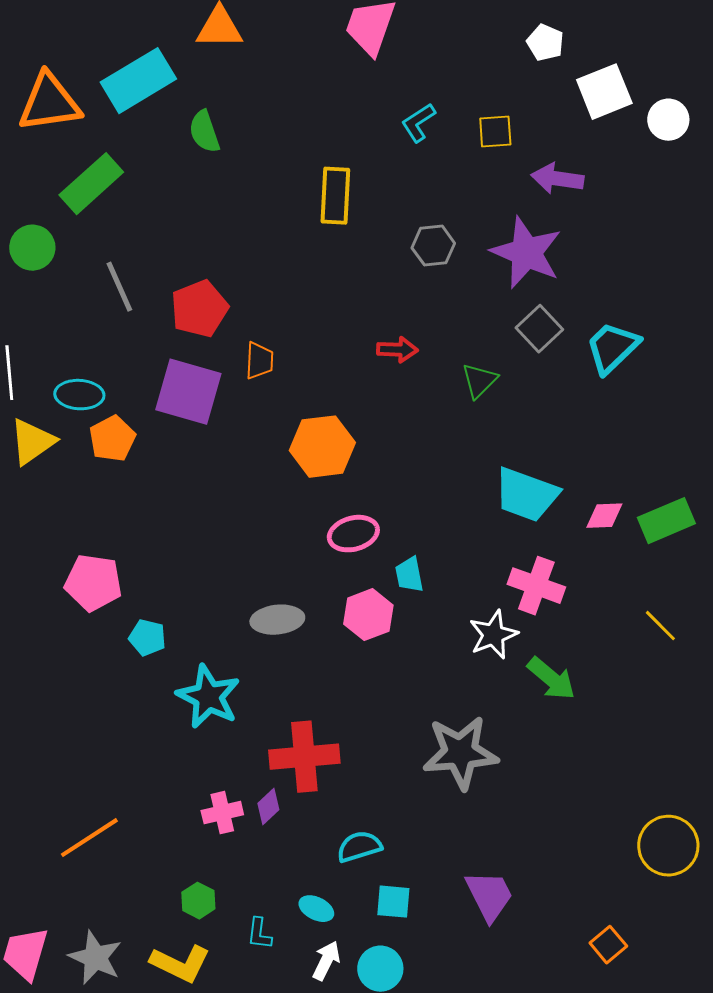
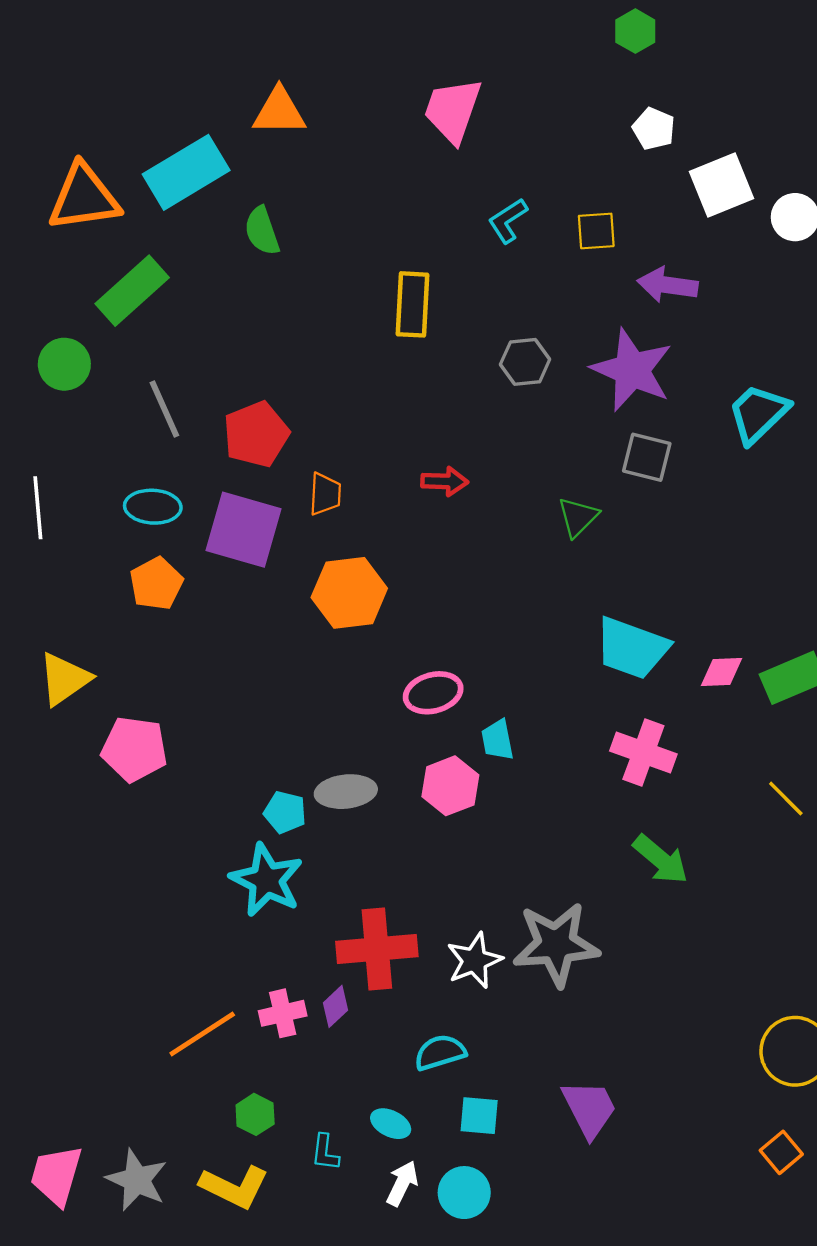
gray square: (539, 329) -> (647, 457), turned -33
cyan trapezoid: (612, 348) -> (758, 414), moved
red arrow: (397, 350) -> (445, 481), moved
cyan ellipse: (79, 395) -> (153, 507), moved
yellow triangle: (32, 442) -> (64, 679), moved
orange hexagon: (322, 447) -> (349, 593), moved
white star: (493, 635) -> (474, 960), moved
cyan pentagon: (147, 638) -> (285, 812), moved
orange line: (89, 838) -> (202, 1034), moved
orange square: (608, 945) -> (781, 1152), moved

